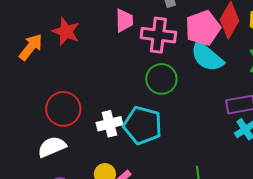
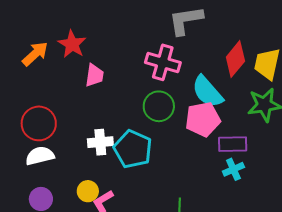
pink trapezoid: (124, 20) -> (94, 75), moved
pink pentagon: (203, 28) -> (203, 119), moved
red circle: (63, 109) -> (39, 123), moved

